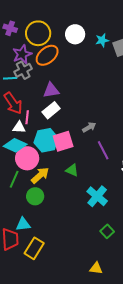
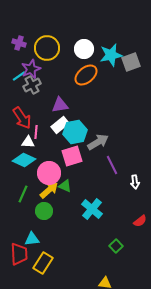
cyan star: (102, 40) -> (111, 55), size x1.6
orange ellipse: (47, 55) -> (86, 75), moved
cyan line: (10, 78) -> (19, 76), moved, turned -32
gray arrow: (89, 127) -> (98, 142), size x1.5
cyan hexagon: (46, 140) -> (75, 132), moved
pink circle: (27, 158) -> (49, 173), moved
green triangle: (72, 170) -> (65, 186), moved
cyan cross: (97, 196) -> (92, 209), moved

